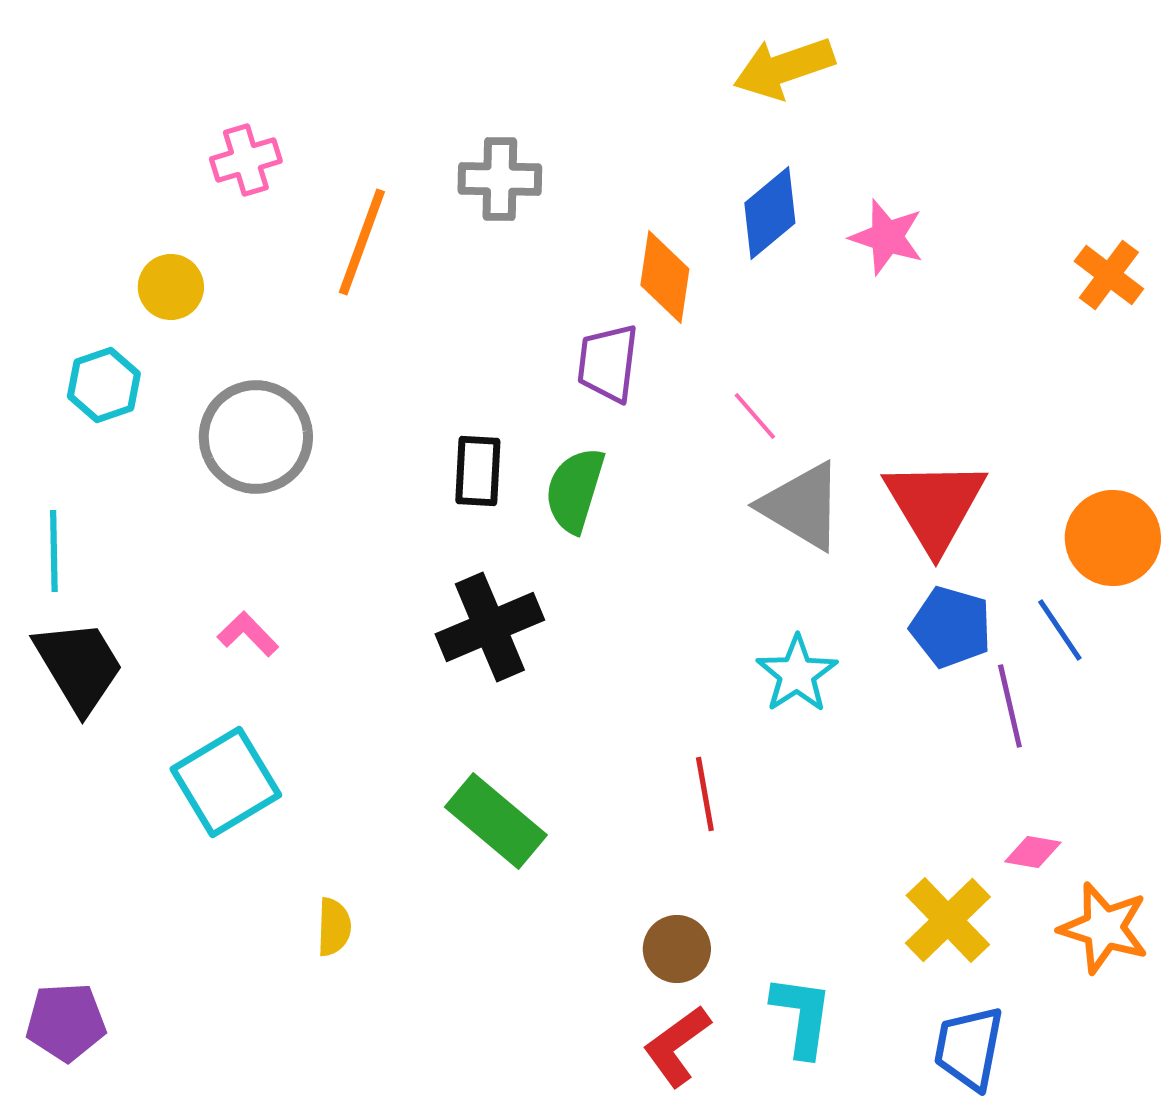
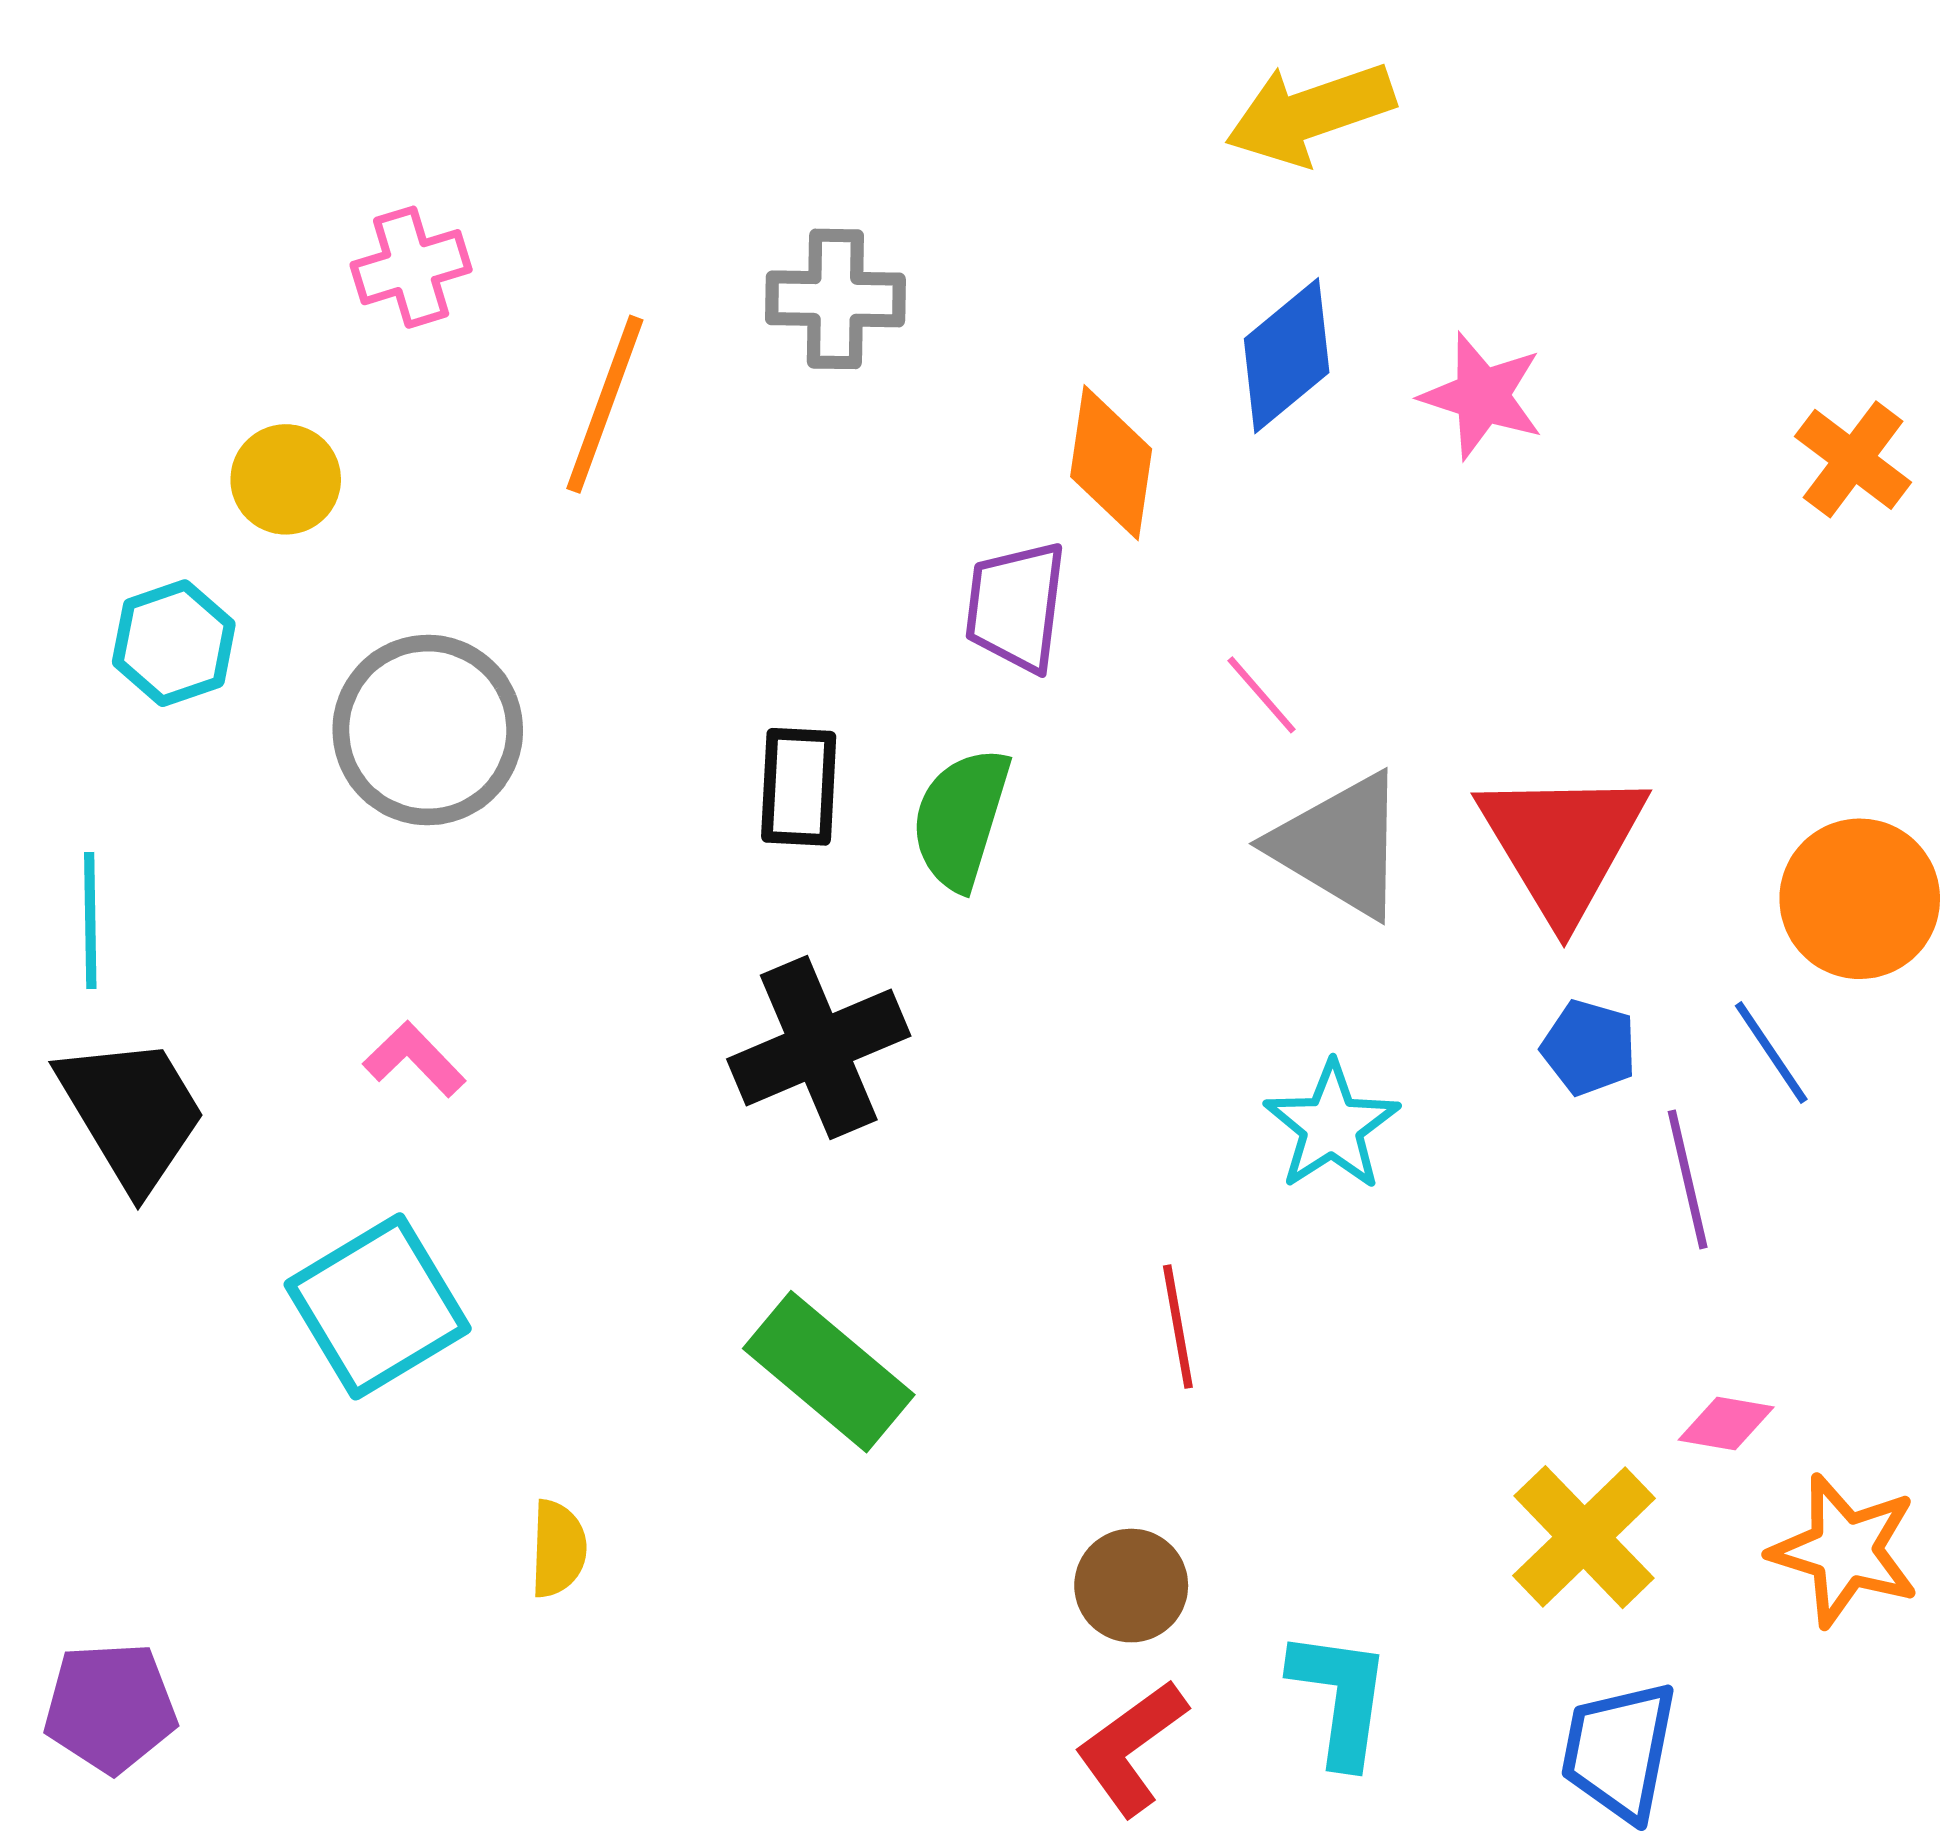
blue pentagon: (951, 627) -> (1589, 1047), size x0.7

